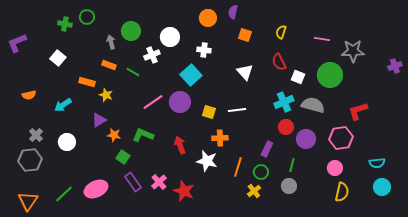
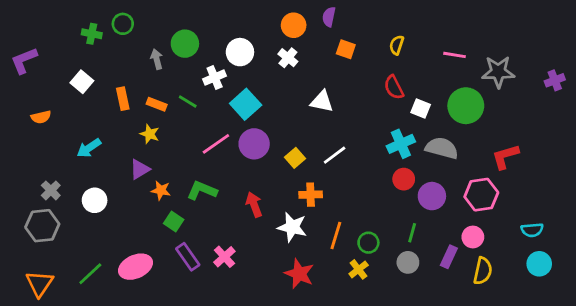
white cross: (204, 50) -> (288, 58), moved, turned 32
orange rectangle: (109, 65) -> (157, 104), moved
purple cross: (395, 66) -> (555, 80), moved
white triangle: (245, 72) -> (322, 101), moved, turned -36
cyan square: (191, 75) -> (246, 104), moved
orange rectangle: (87, 82) -> (123, 99), moved, turned 63
orange semicircle: (29, 95) -> (41, 117), moved
white line: (237, 110) -> (335, 155), turned -30
yellow square: (209, 112) -> (295, 158), turned 32
purple rectangle: (267, 149) -> (449, 257), moved
red star: (184, 191) -> (299, 274), moved

